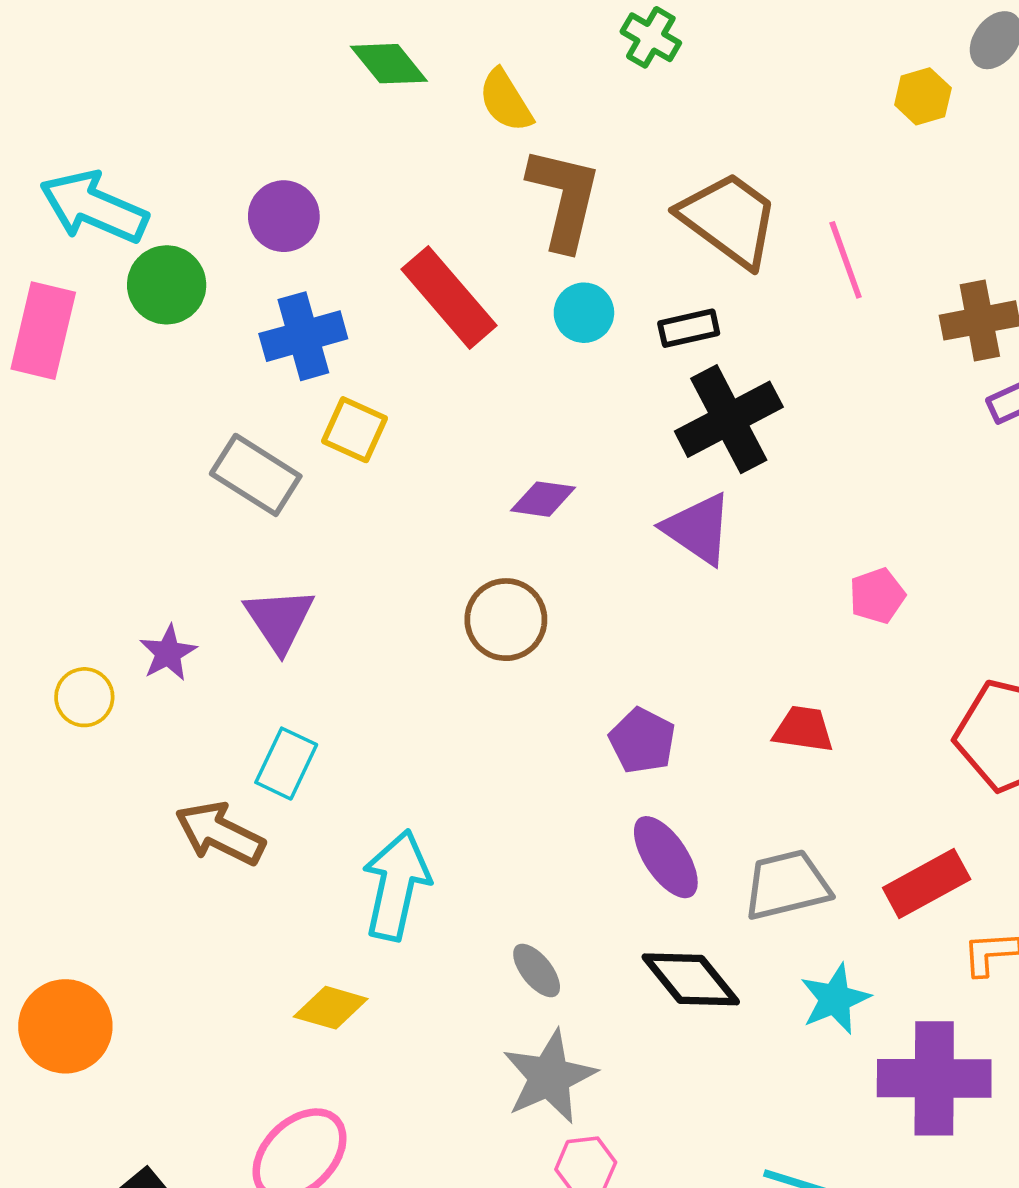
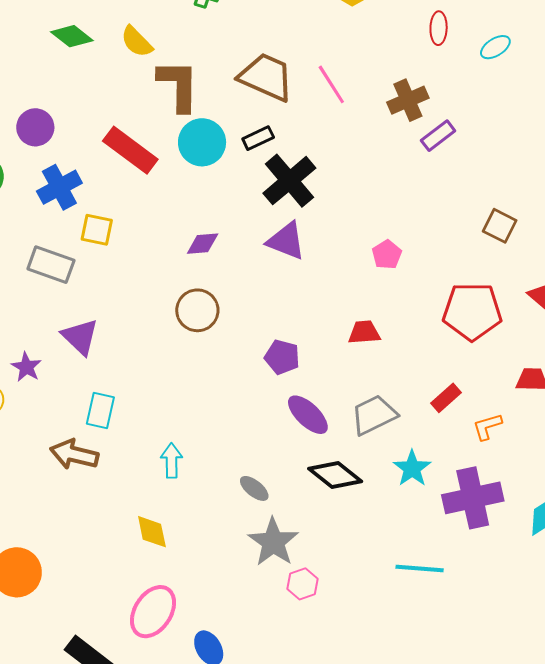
cyan circle: (584, 313) -> (202, 142), size x1.5
red rectangle: (927, 884) -> (446, 398), size x0.7
cyan arrow: (396, 885) -> (172, 461), size x0.6
yellow diamond: (331, 1008) -> (152, 532), turned 75

